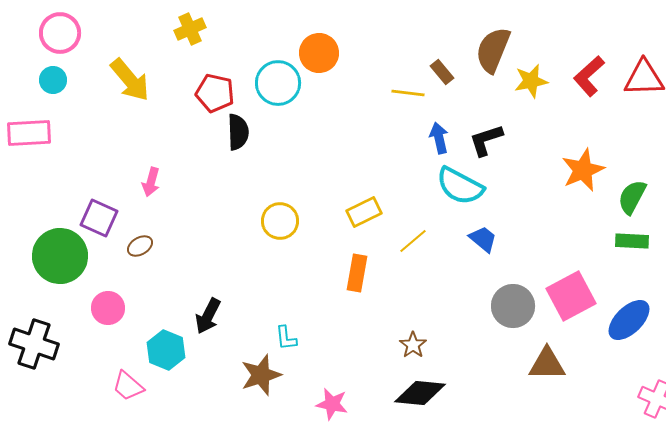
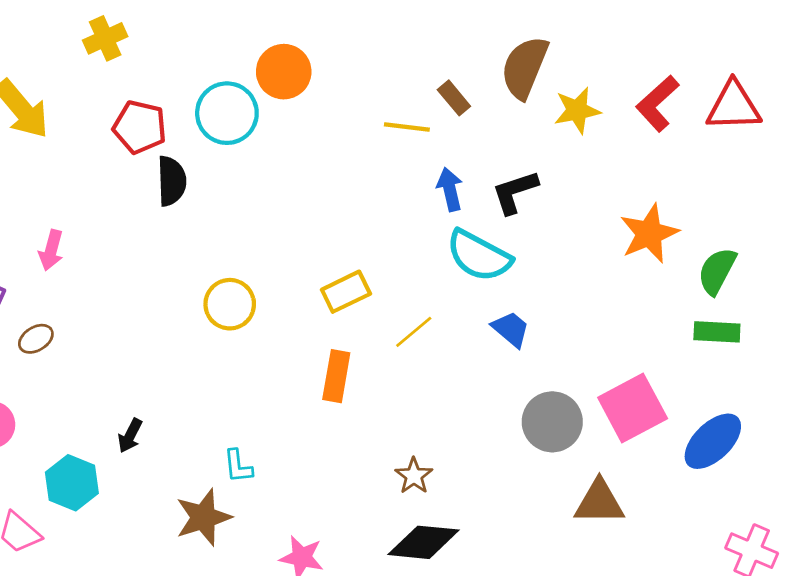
black arrow: (208, 316) -> (130, 436), size x0.7

